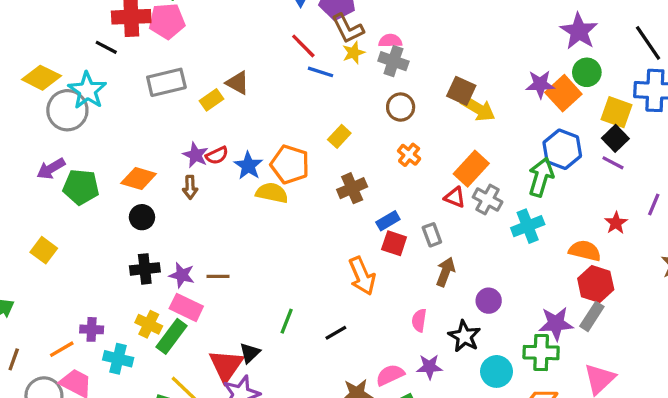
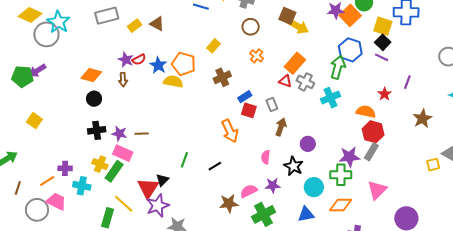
brown triangle: (238, 83) -> (157, 24), moved
green pentagon: (81, 187) -> (22, 76), moved

